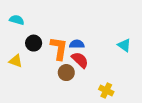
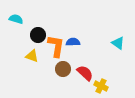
black circle: (34, 43) -> (38, 35), moved
red semicircle: (80, 60) -> (85, 73), moved
yellow triangle: (16, 61) -> (32, 56), moved

